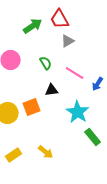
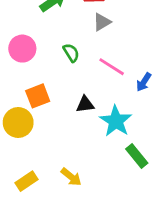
black triangle: (52, 90) -> (85, 104), moved
orange square: (32, 107) -> (38, 96), moved

